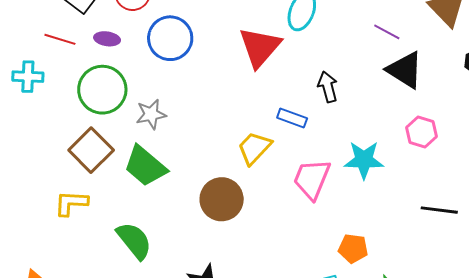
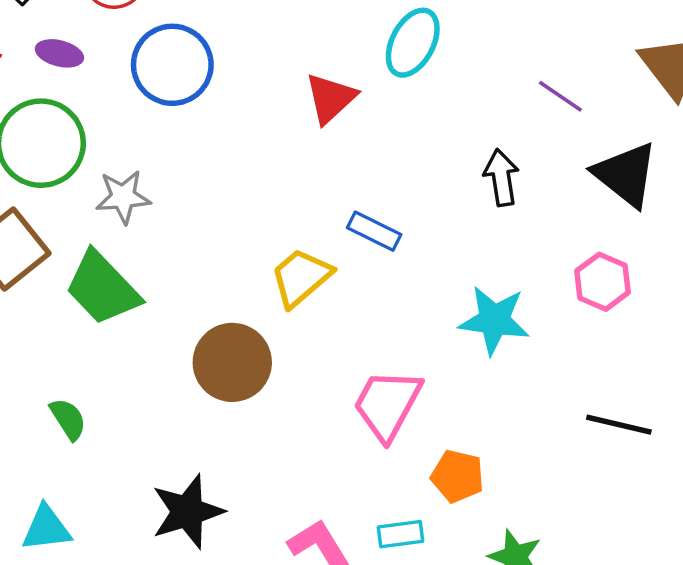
red triangle: (260, 47) -> (331, 98), size x0.7
black triangle: (405, 70) -> (626, 174), moved
black arrow: (328, 87) -> (501, 178), moved
pink trapezoid: (312, 179) -> (387, 404), moved
green semicircle: (134, 241) -> (68, 419), size x0.6

